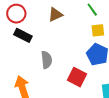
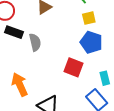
gray semicircle: (47, 60) -> (35, 42), moved

